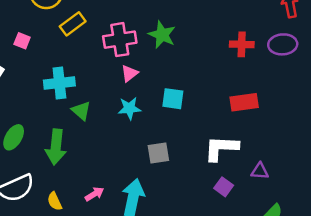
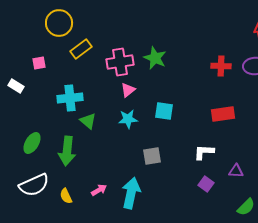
pink square: (22, 41) -> (39, 63), turned -32
white L-shape: (221, 148) -> (204, 152), size x0.7

